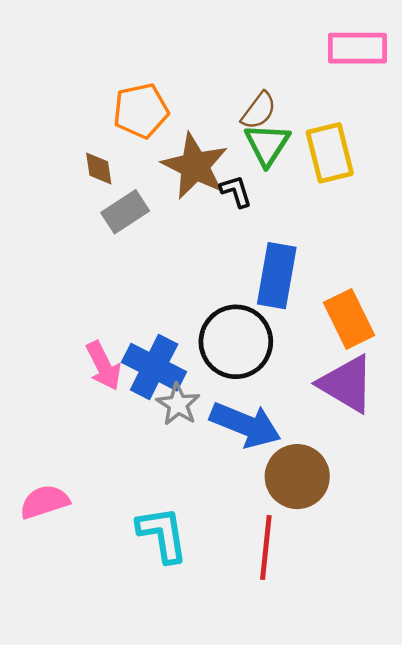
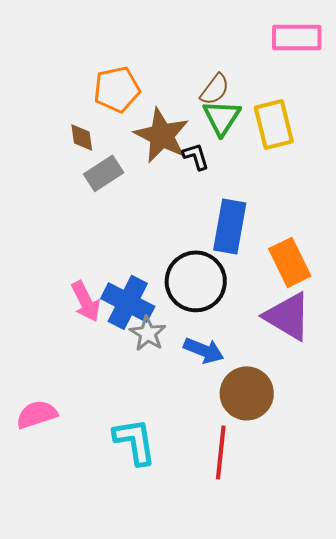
blue arrow: (245, 425) -> (204, 350), size x0.7

